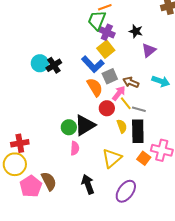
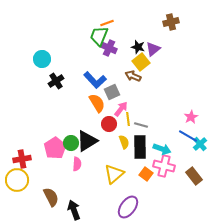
yellow square: (106, 49) -> (141, 62), moved
purple triangle: (149, 50) -> (153, 49), moved
cyan circle: (40, 63) -> (42, 59), moved
cyan arrow: (161, 81) -> (162, 149), moved
brown arrow: (131, 82) -> (133, 76), moved
yellow line: (126, 103) -> (128, 119), turned 32
black arrow: (88, 184) -> (74, 210), moved
pink pentagon: (31, 186) -> (55, 148), moved

